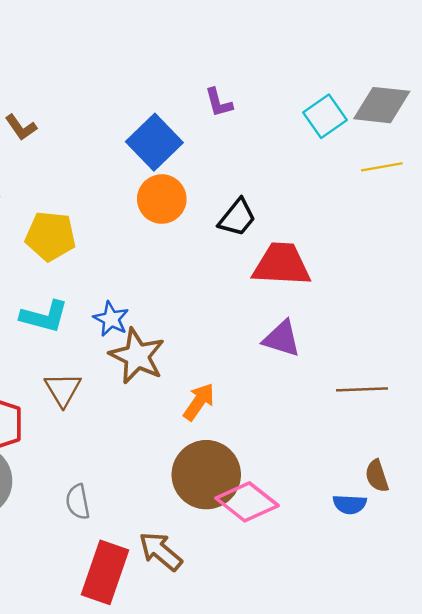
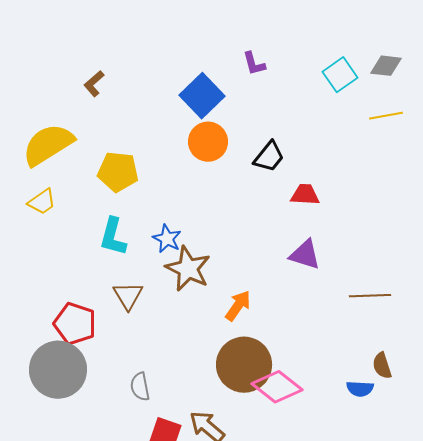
gray diamond: (382, 105) -> (386, 66), size x0.7
brown L-shape: (21, 127) -> (94, 84), turned 84
red trapezoid: (282, 265) -> (305, 195), size x0.6
cyan L-shape: (44, 316) -> (113, 237), turned 90

